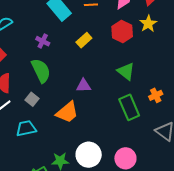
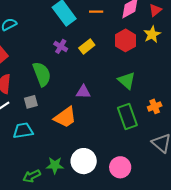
purple cross: (43, 41) -> (61, 46), moved
gray square: (32, 99) -> (31, 102), turned 32

